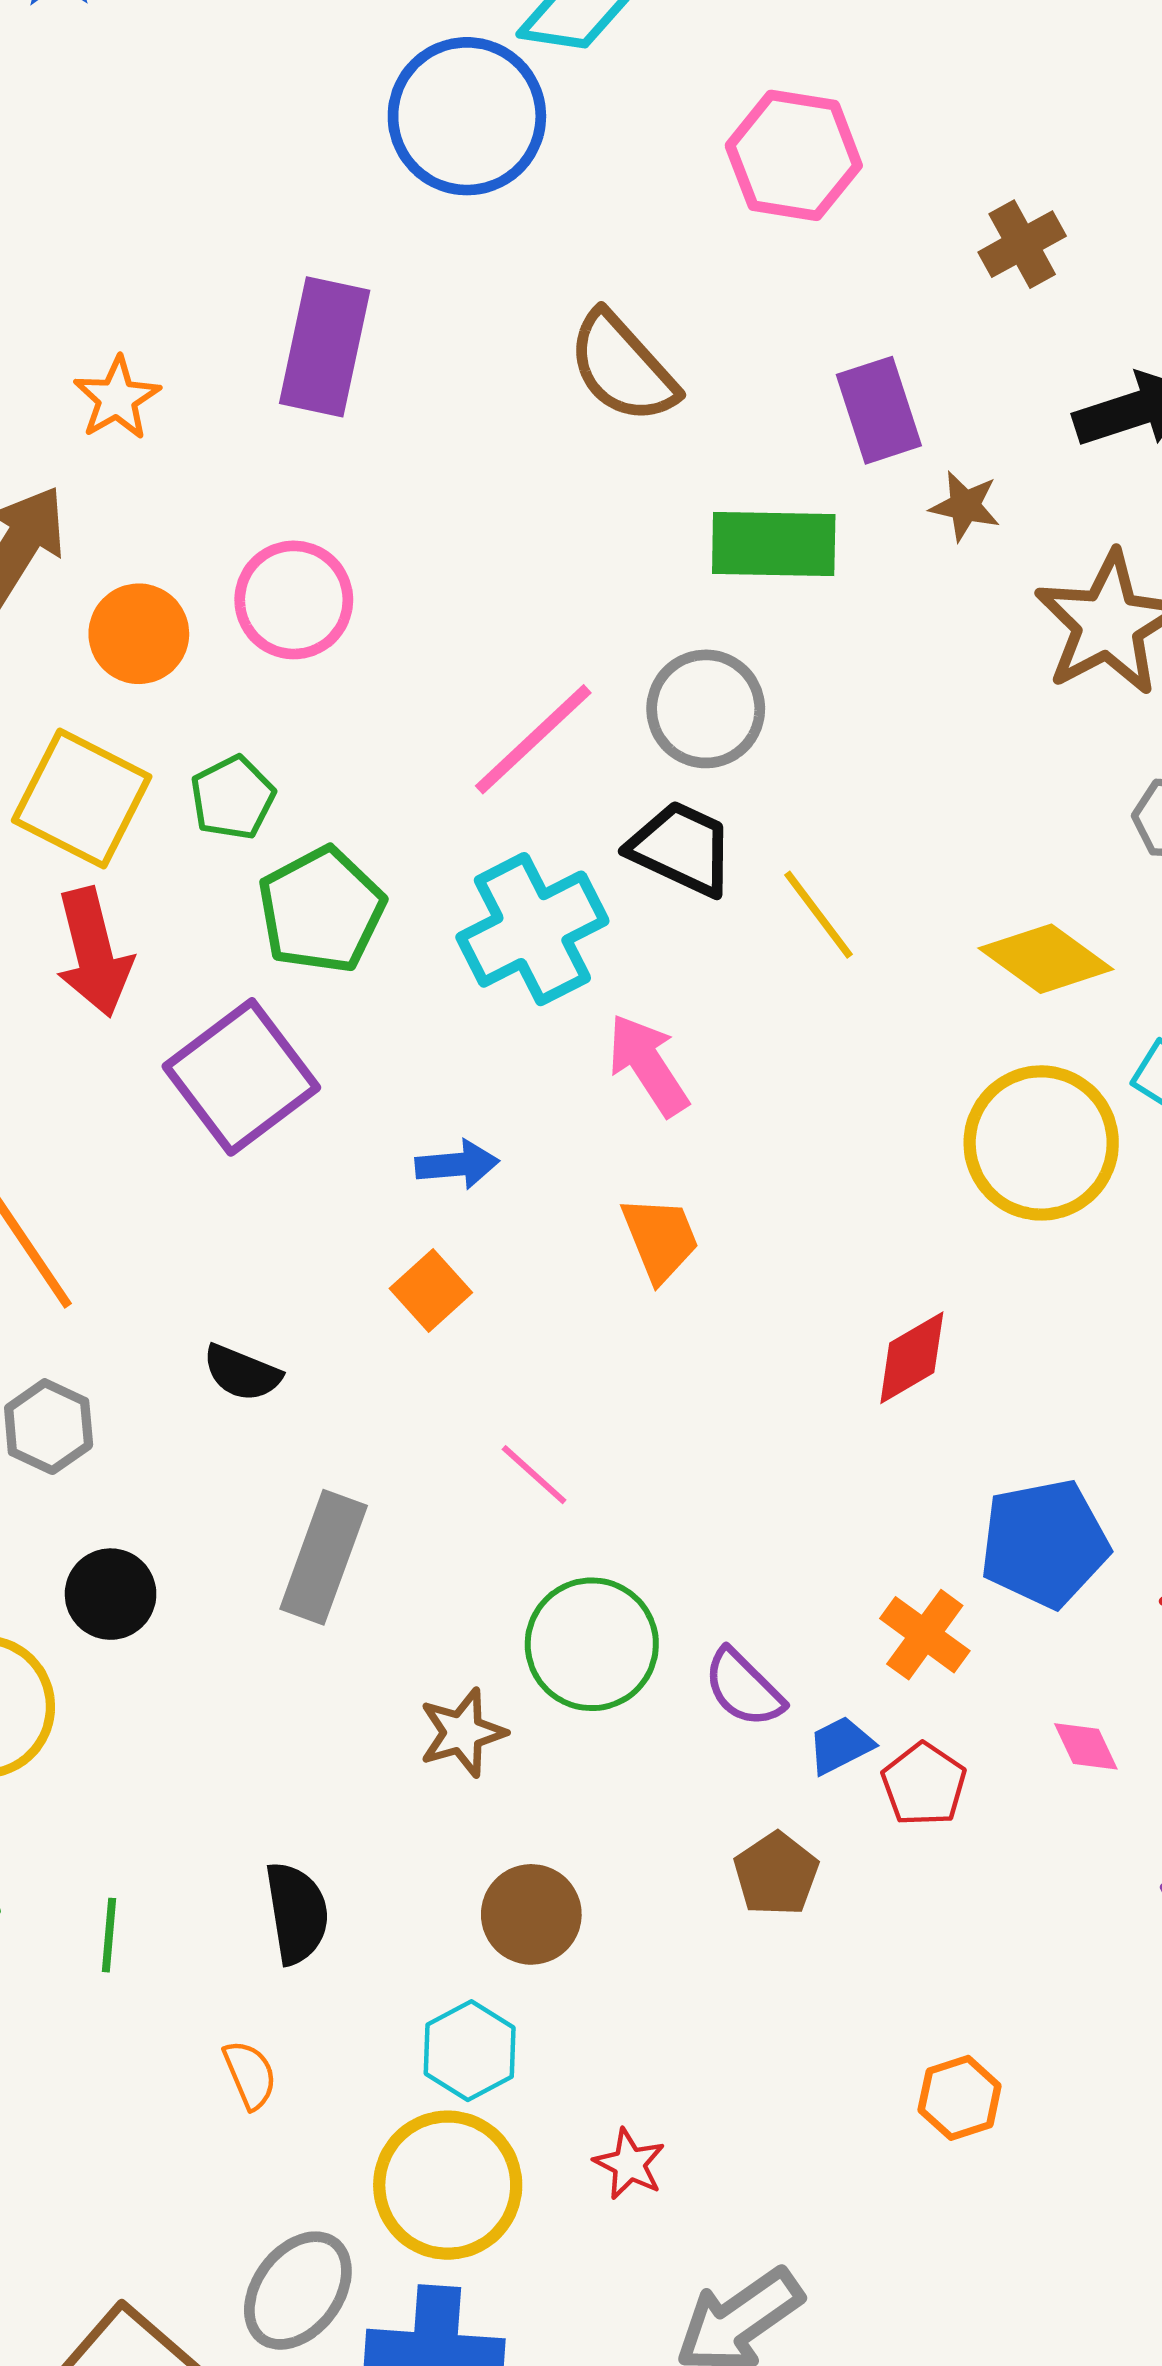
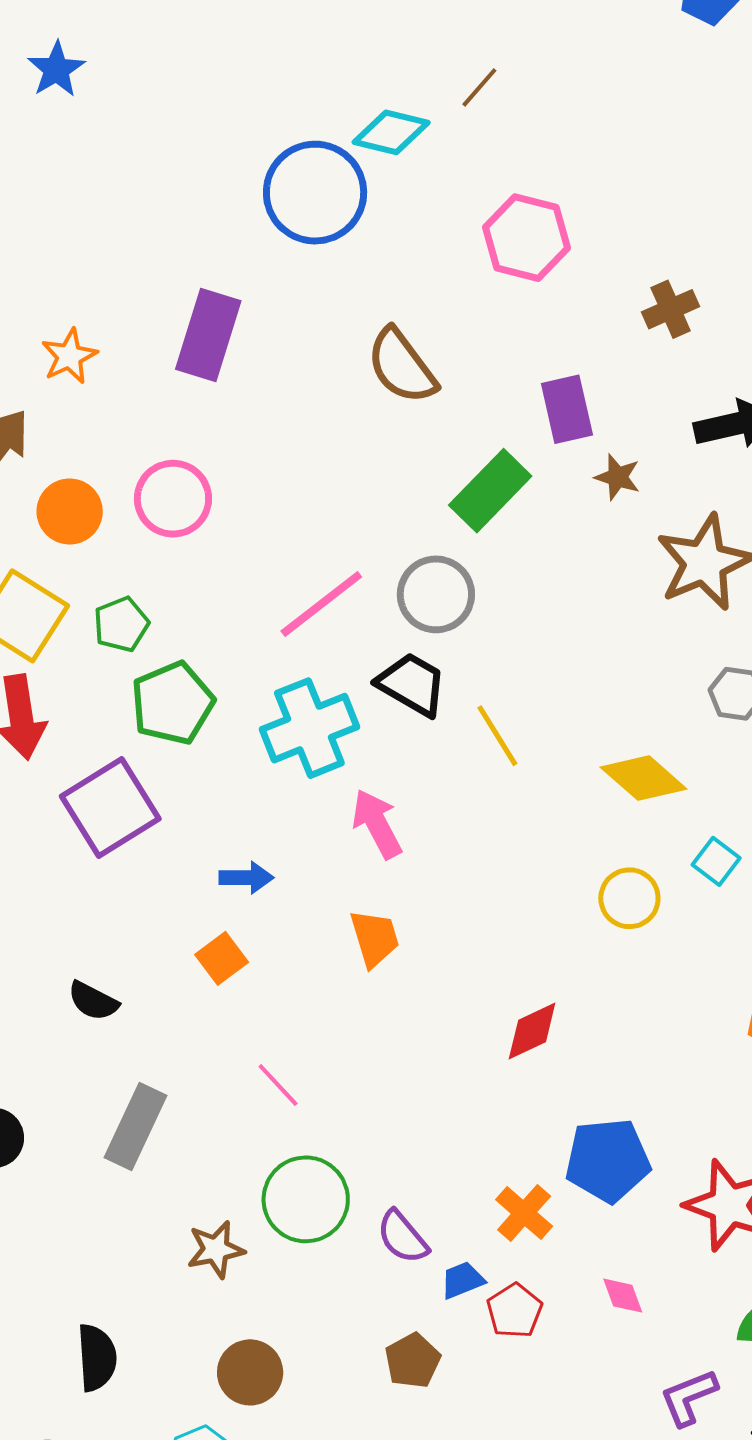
green rectangle: (774, 544) -> (490, 491), turned -52
yellow circle: (1041, 1143) -> (629, 898), size x0.6

